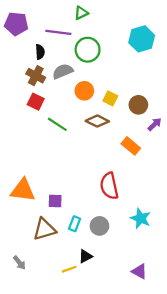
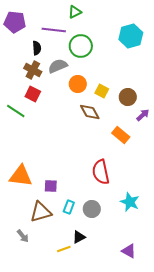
brown diamond: (97, 121) -> (90, 112), turned 35
green line: (57, 124) -> (16, 111), moved
gray arrow: (19, 263) -> (23, 236), moved

